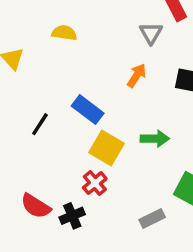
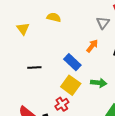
blue rectangle: (88, 110) -> (72, 62), moved
black line: (40, 124) -> (34, 68), turned 48

